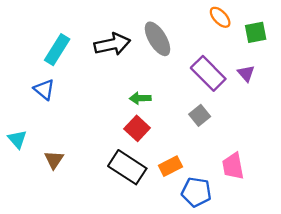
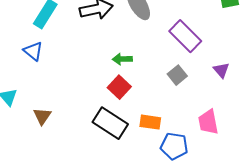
purple triangle: (246, 73) -> (221, 70), moved
orange rectangle: (170, 166) -> (150, 122), turned 35

